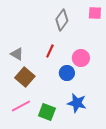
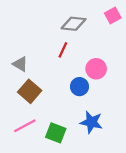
pink square: (95, 13) -> (113, 15), turned -32
gray diamond: (62, 20) -> (74, 24), turned 60
red line: (50, 51) -> (63, 50), moved

